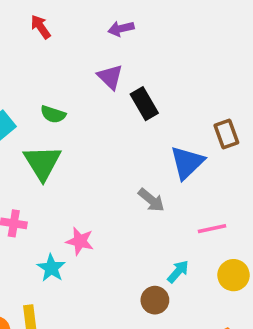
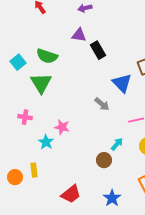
purple triangle: (110, 77) -> (79, 35), turned -35
green semicircle: (53, 114) -> (47, 56), size x1.5
blue triangle: (187, 163) -> (122, 83), turned -30

